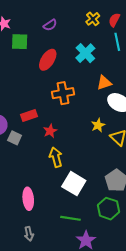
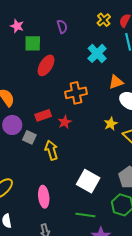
purple semicircle: (50, 25) -> (62, 27), turned -72
red ellipse: (48, 60) -> (46, 65), moved
red star: (50, 131) -> (65, 122), moved
yellow arrow: (56, 157) -> (51, 150), moved

